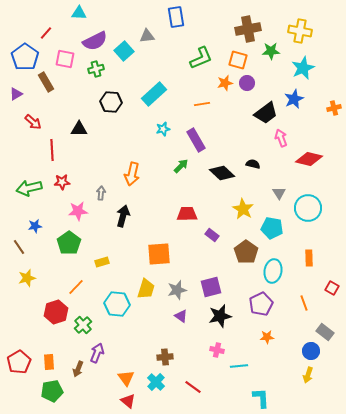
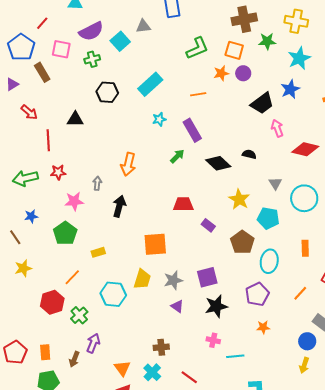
orange line: (304, 303) -> (300, 293), turned 63

